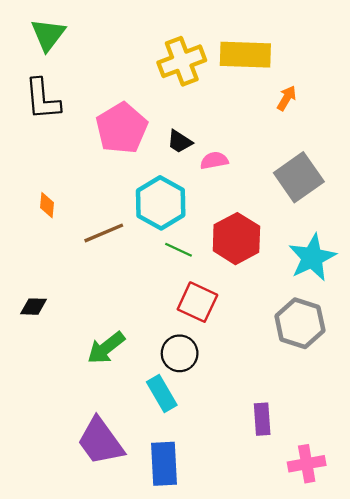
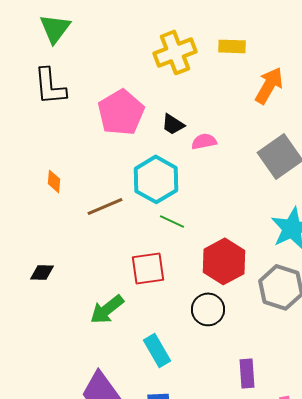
yellow rectangle: (245, 55) -> (232, 46), size x0.6
orange arrow: (287, 98) -> (269, 85), size x1.6
red hexagon: (236, 239) -> (224, 261), moved
red square: (197, 302) -> (148, 268), moved, turned -33
black circle: (180, 353) -> (208, 309), moved

